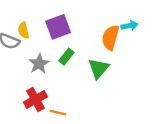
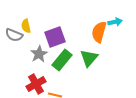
purple square: (58, 27) -> (55, 37), moved
green rectangle: (66, 57) -> (62, 60), moved, size x1.5

